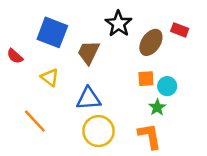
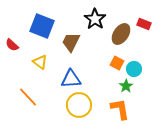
orange square: (146, 79) -> (117, 63), turned 32

